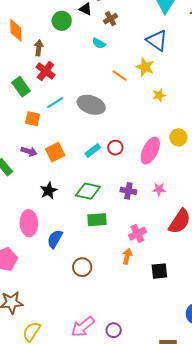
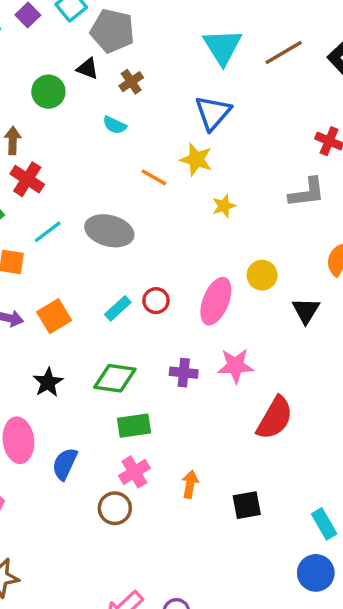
blue triangle: (157, 40) -> (213, 113), turned 40
pink star: (159, 189) -> (235, 366), size x1.5
pink cross: (137, 234) -> (134, 472), moved

